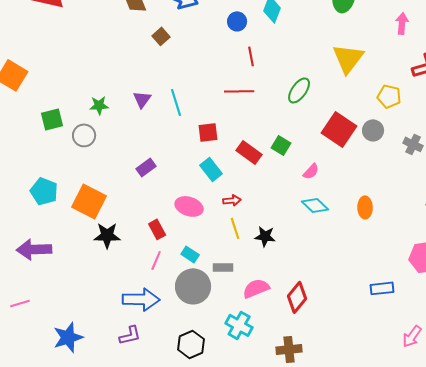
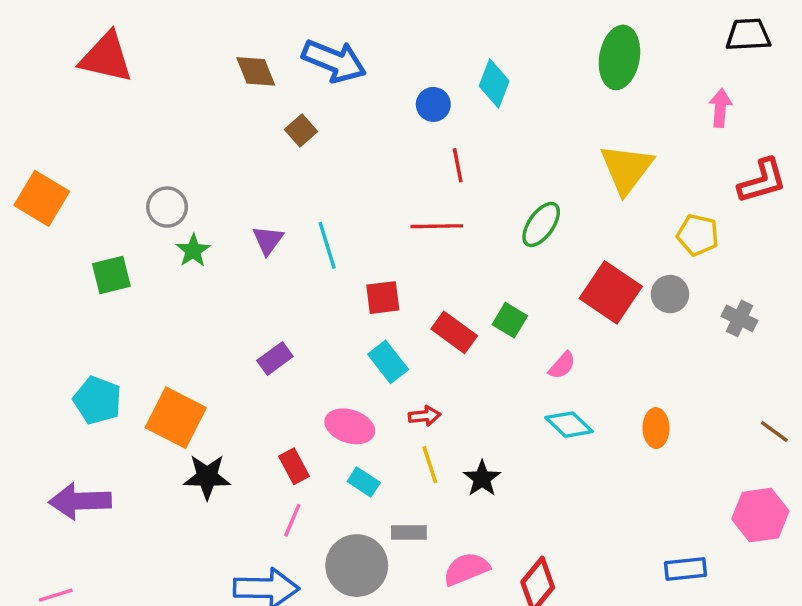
green star: (99, 105) -> (193, 251), turned -30
gray circle: (84, 135) -> (167, 207), moved
black star: (265, 236) -> (482, 479), turned 30
cyan rectangle: (190, 254) -> (364, 482), moved

